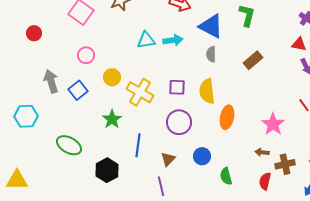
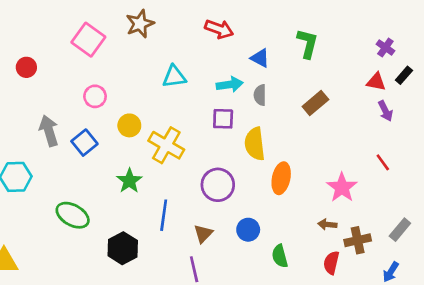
blue triangle: (211, 26) -> (260, 58), size x0.6
cyan arrow: (173, 40) -> (230, 84), moved
purple square: (177, 87) -> (223, 119), moved

